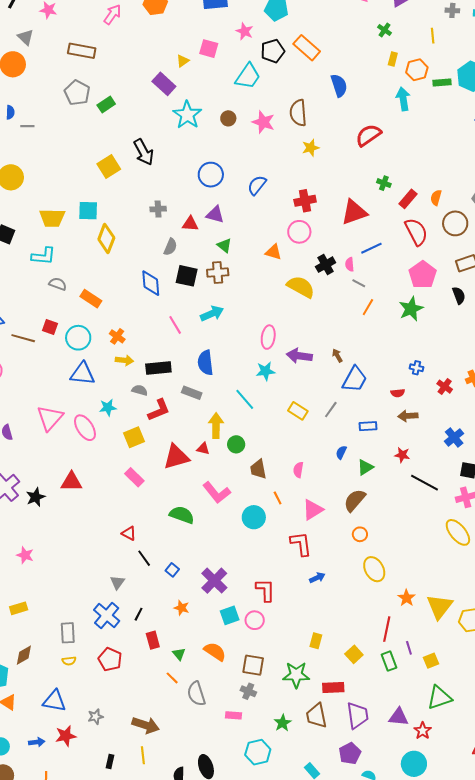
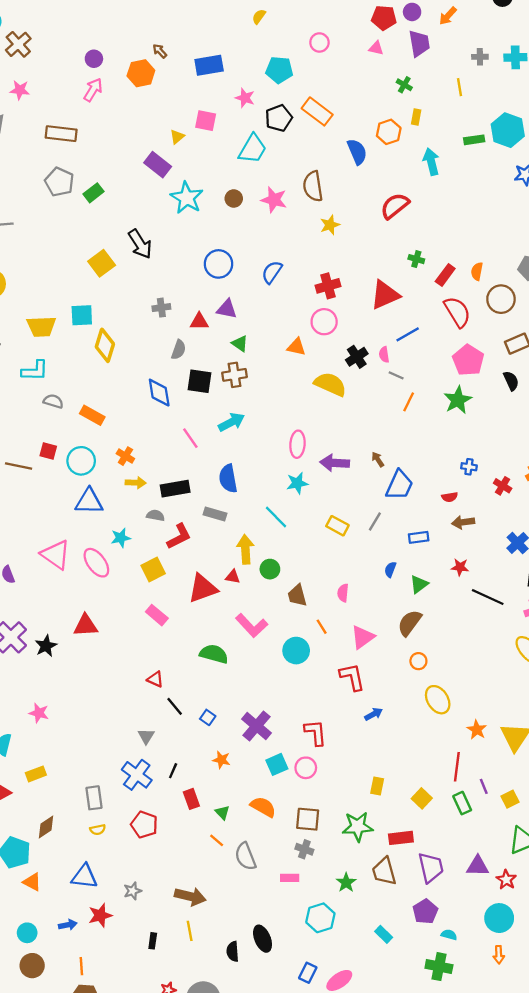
orange hexagon: (417, 70) -> (389, 132), moved
pink triangle: (50, 418) -> (56, 555), turned -32

